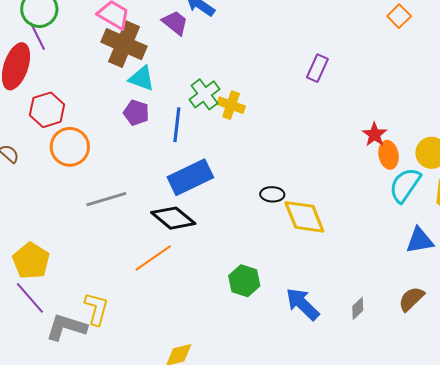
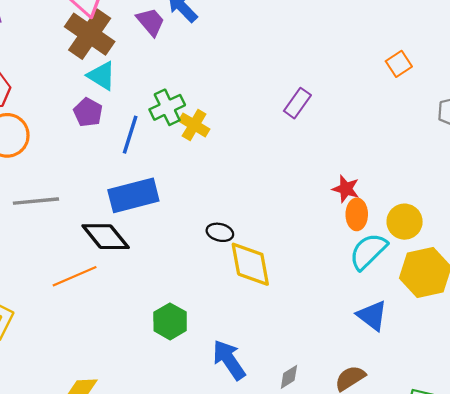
red star: (375, 134) -> (346, 189), turned -30
blue triangle: (420, 240) -> (372, 316), turned 36

